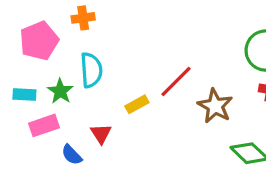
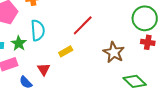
red line: (176, 81) -> (83, 25), moved

